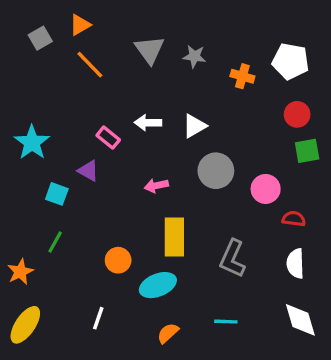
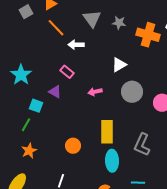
orange cross: (242, 76) -> (148, 35), size x1.6
white arrow: (148, 123) -> (76, 45), moved
pink arrow: (156, 186) -> (95, 92), moved
green line: (55, 242) -> (26, 125), moved
orange star: (20, 272) -> (29, 151), moved
cyan ellipse: (158, 285) -> (112, 161), moved, turned -70

